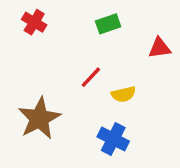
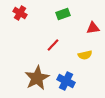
yellow semicircle: (123, 94) -> (85, 55), moved
brown star: (39, 118) -> (37, 78), moved

